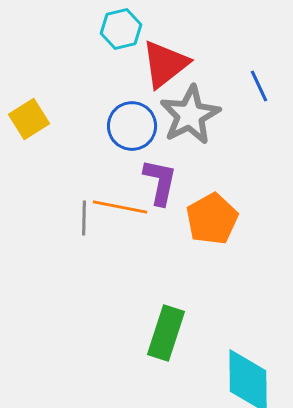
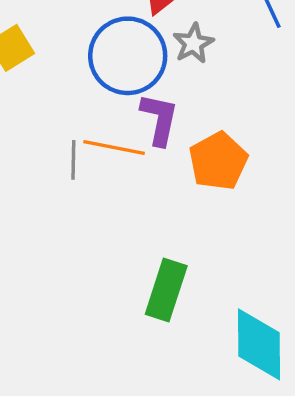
gray star: (190, 115) -> (193, 43), size x0.6
blue circle: (132, 126) -> (128, 56), size x1.4

